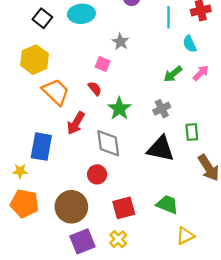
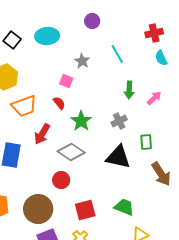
cyan line: (168, 17) -> (117, 54), moved, turned -30
cyan semicircle: (190, 44) -> (161, 58), moved
pink arrow: (201, 73) -> (154, 98), moved
green arrow: (173, 74) -> (129, 90), turned -48
orange trapezoid: (56, 92) -> (24, 106), turned 116
gray diamond: (108, 143) -> (71, 152), turned -48

